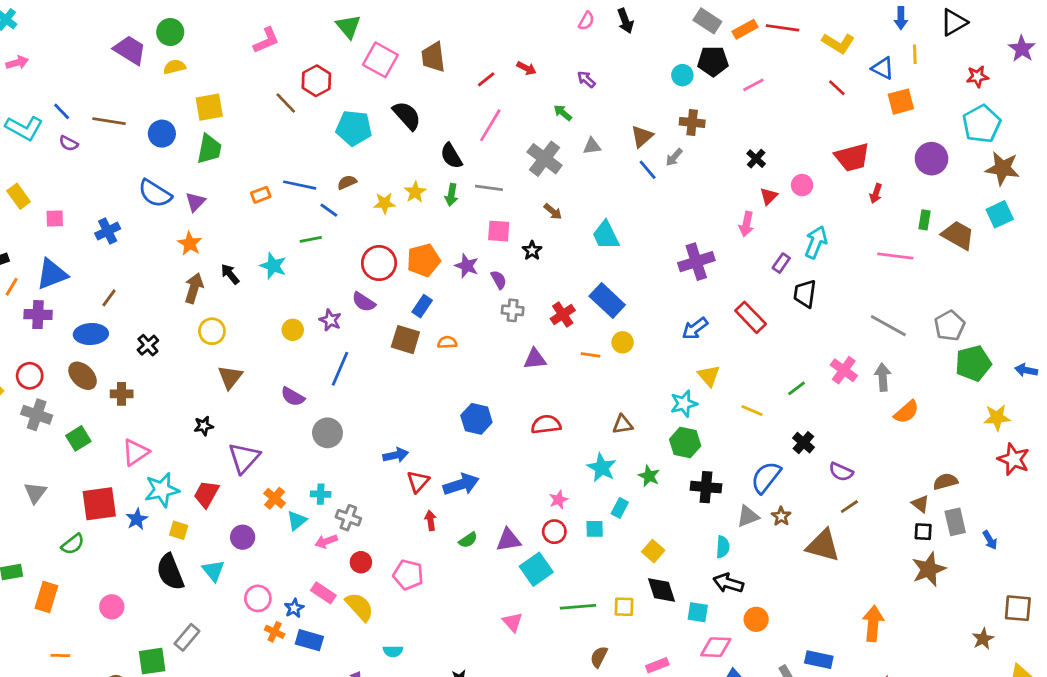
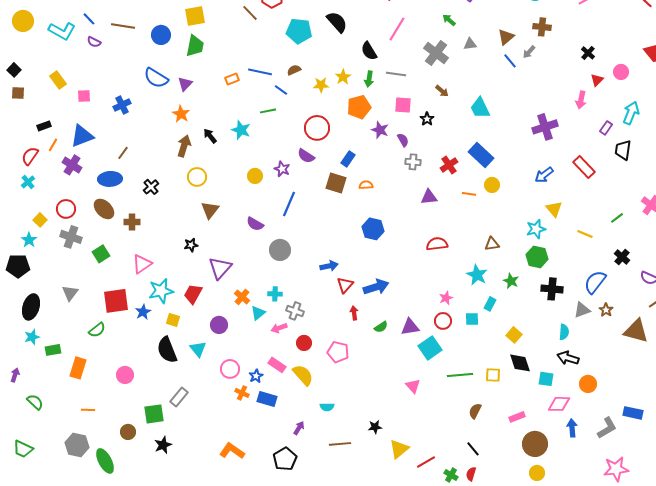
orange pentagon: (424, 260) -> (359, 107), moved
purple cross: (38, 315) -> (72, 165), turned 30
blue hexagon: (476, 419) -> (373, 229), moved

